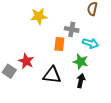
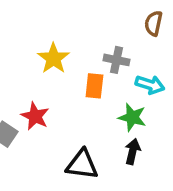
yellow star: (39, 16) -> (53, 58), moved, turned -30
black triangle: (52, 75) -> (82, 165), moved

